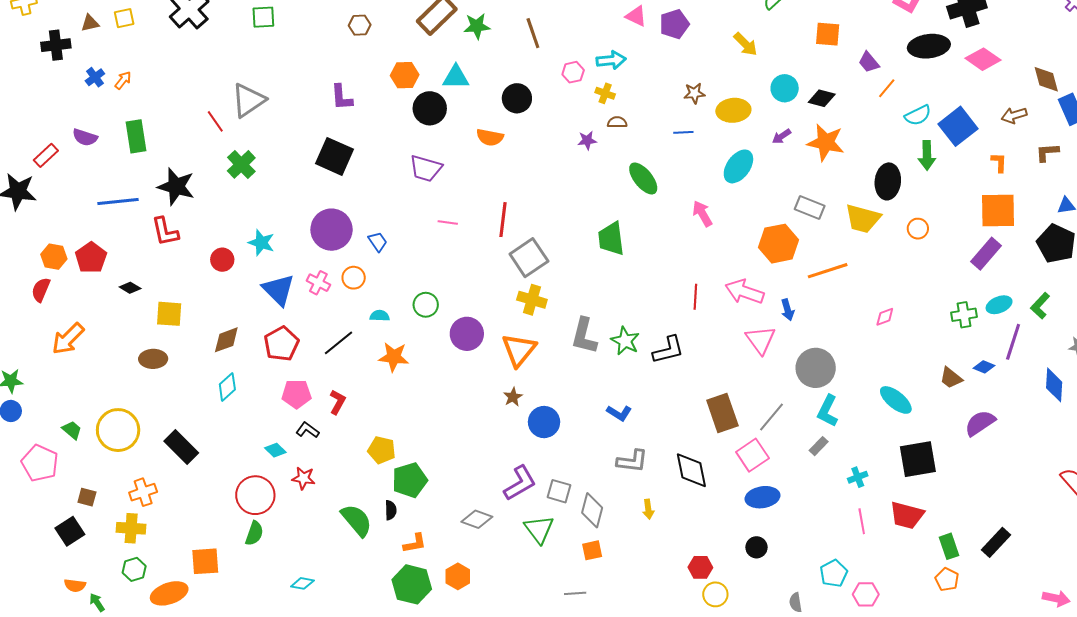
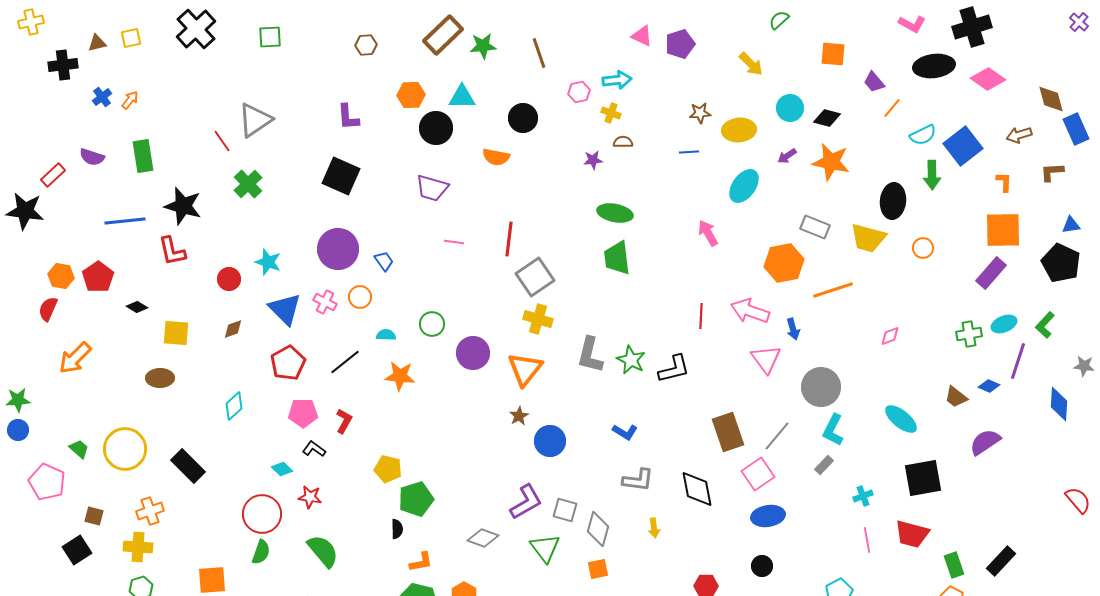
green ellipse: (643, 178) -> (615, 213), moved, turned -40
brown diamond: (226, 340) -> (233, 329), moved, size x0.7
green semicircle: (357, 520) -> (323, 551), moved

